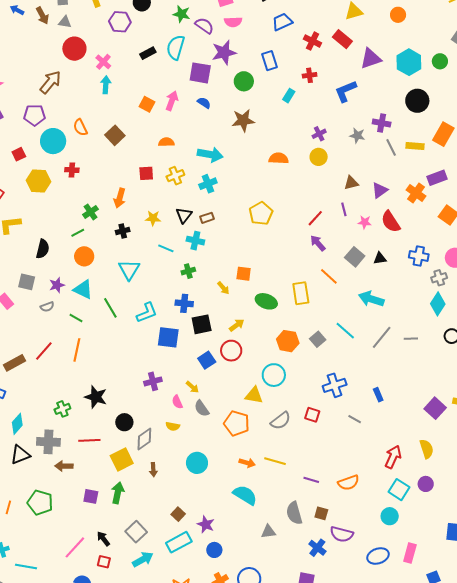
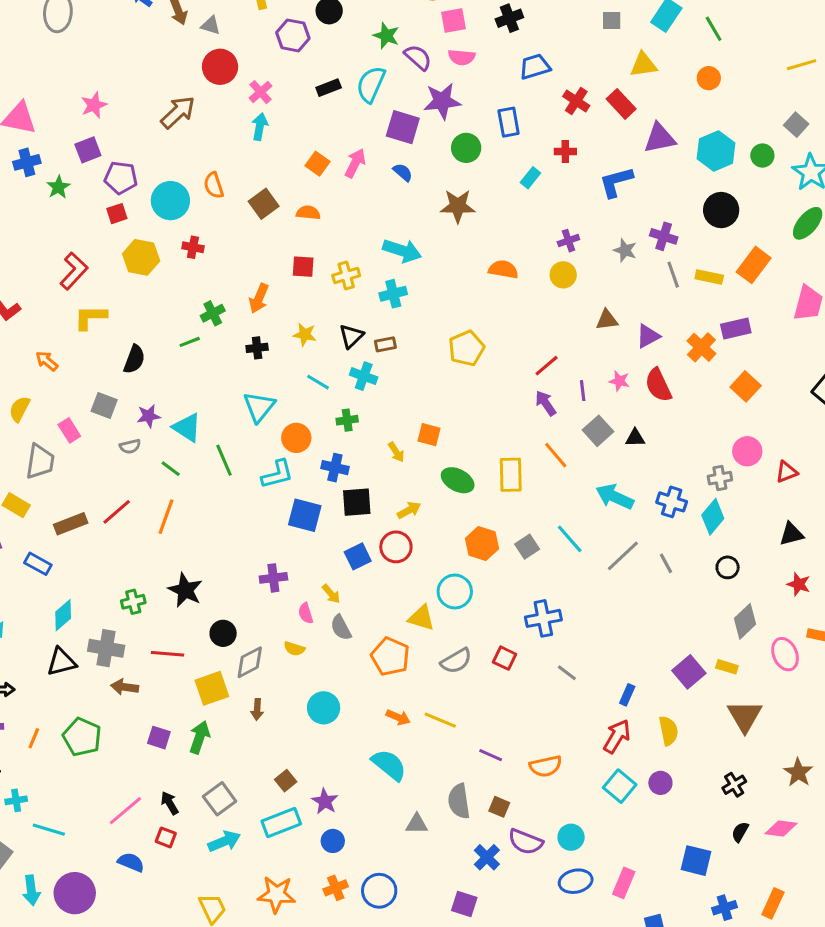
purple pentagon: (34, 115) -> (121, 178), moved
orange semicircle: (166, 142) -> (308, 213), moved
purple line: (344, 209) -> (583, 391), moved
orange circle: (84, 256) -> (296, 438), moved
blue cross: (419, 256) -> (672, 502), moved
gray line: (411, 339) -> (666, 563), turned 56
blue rectangle: (378, 395) -> (627, 695), moved, turned 40
cyan circle: (390, 516) -> (571, 837), moved

